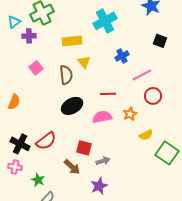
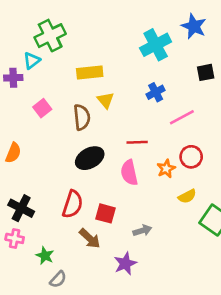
cyan cross: (105, 21) -> (156, 45), moved
cyan triangle: (14, 22) -> (32, 61), moved
purple cross: (29, 36) -> (13, 78), moved
black square: (160, 41) -> (206, 72), turned -32
red circle: (153, 96) -> (191, 157), moved
pink semicircle: (102, 117) -> (129, 173), turned -90
red semicircle: (46, 141) -> (73, 204), moved, turned -35
gray arrow: (103, 161) -> (142, 231), moved

